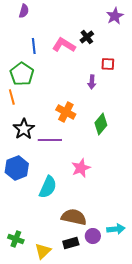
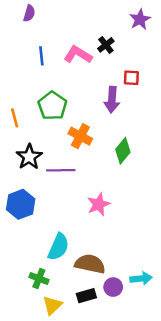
green pentagon: (22, 74) -> (52, 106), moved
purple arrow: (92, 82) -> (112, 100), size x1.5
cyan semicircle: (48, 187) -> (58, 247), moved
green cross: (16, 239) -> (39, 279), moved

